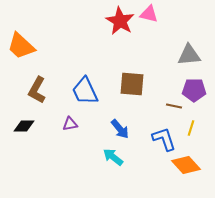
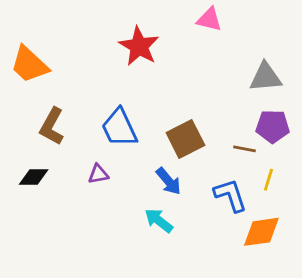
red star: (120, 21) -> (139, 46), moved
brown square: (132, 84) -> (185, 139), moved, turned -32
orange diamond: (186, 165) -> (261, 232), turned -56

